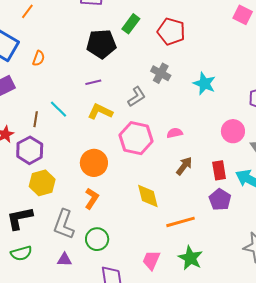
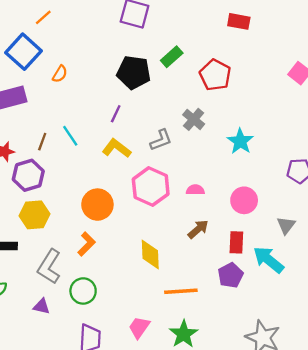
orange line: (27, 11) -> (43, 17), moved
purple line: (93, 82) -> (116, 114), turned -63
pink circle: (233, 131) -> (244, 200), moved

